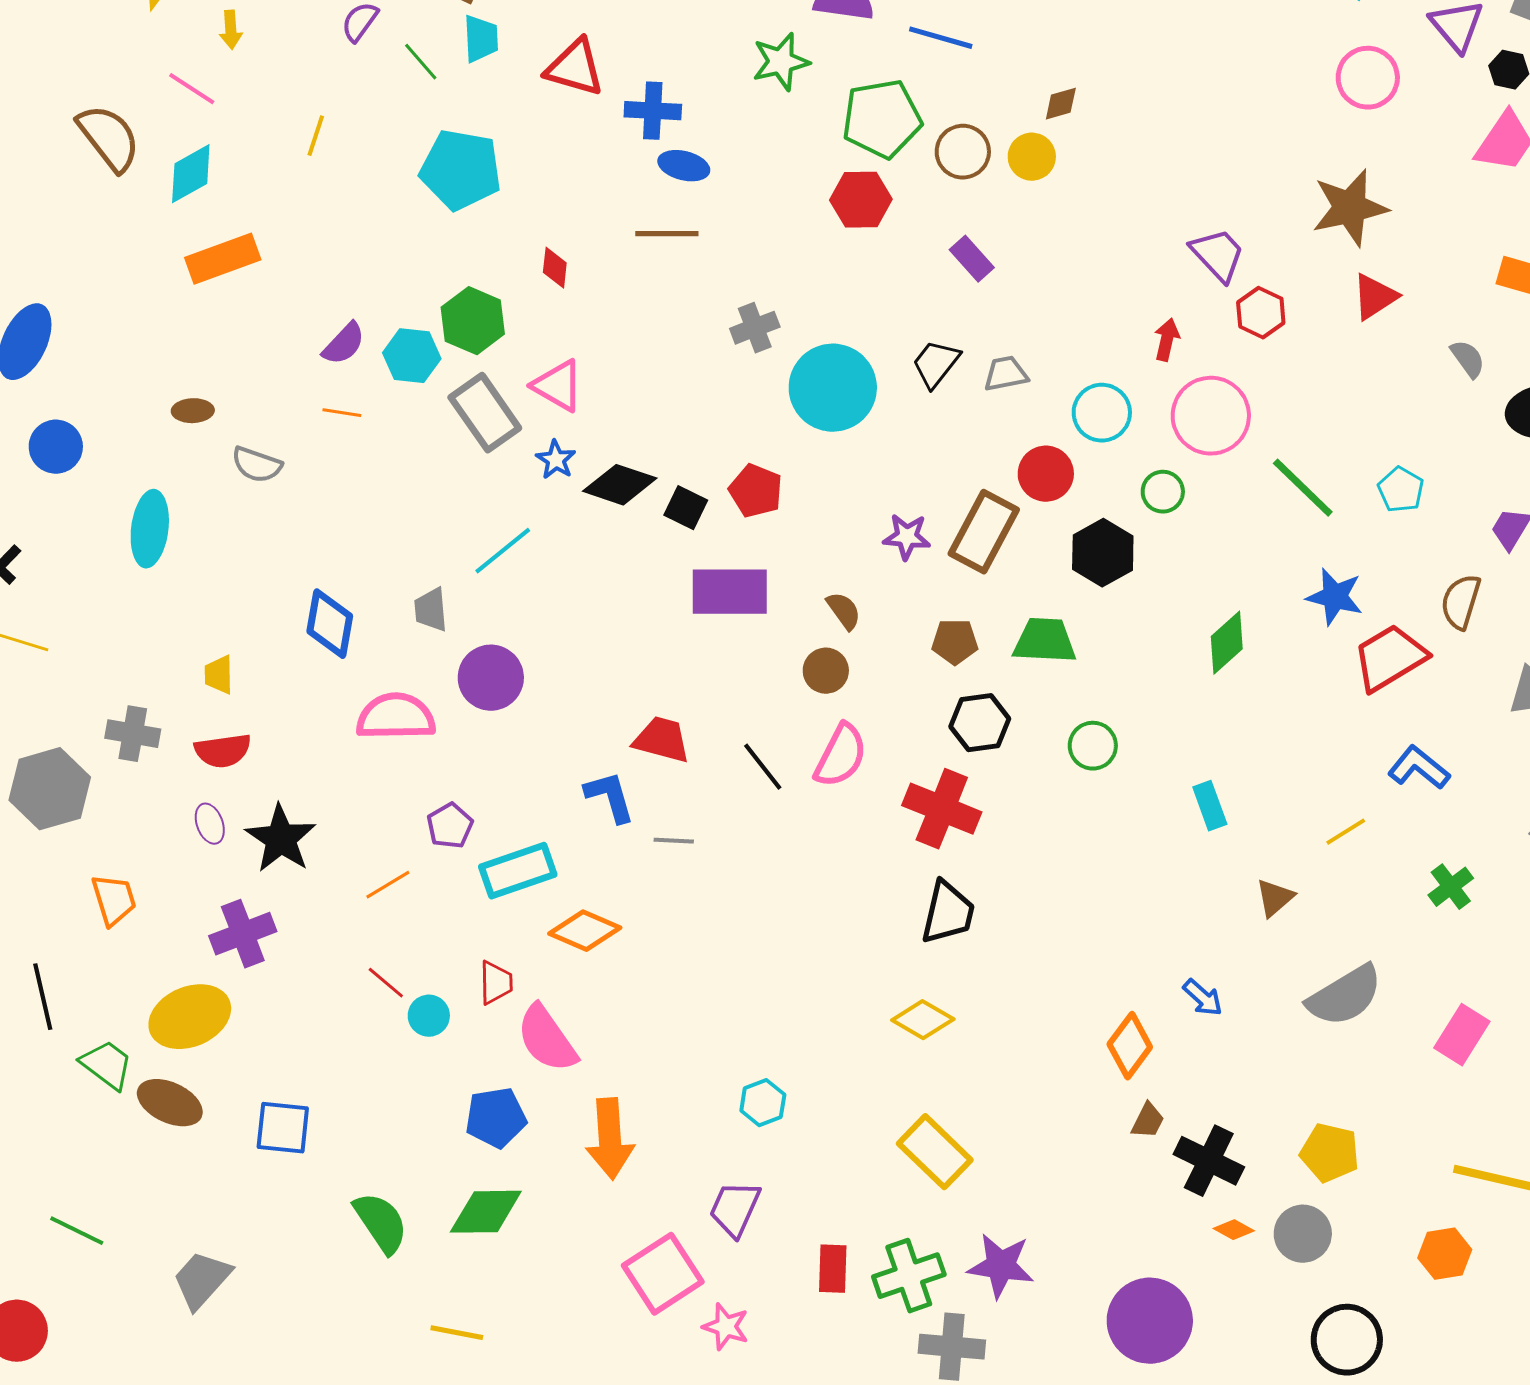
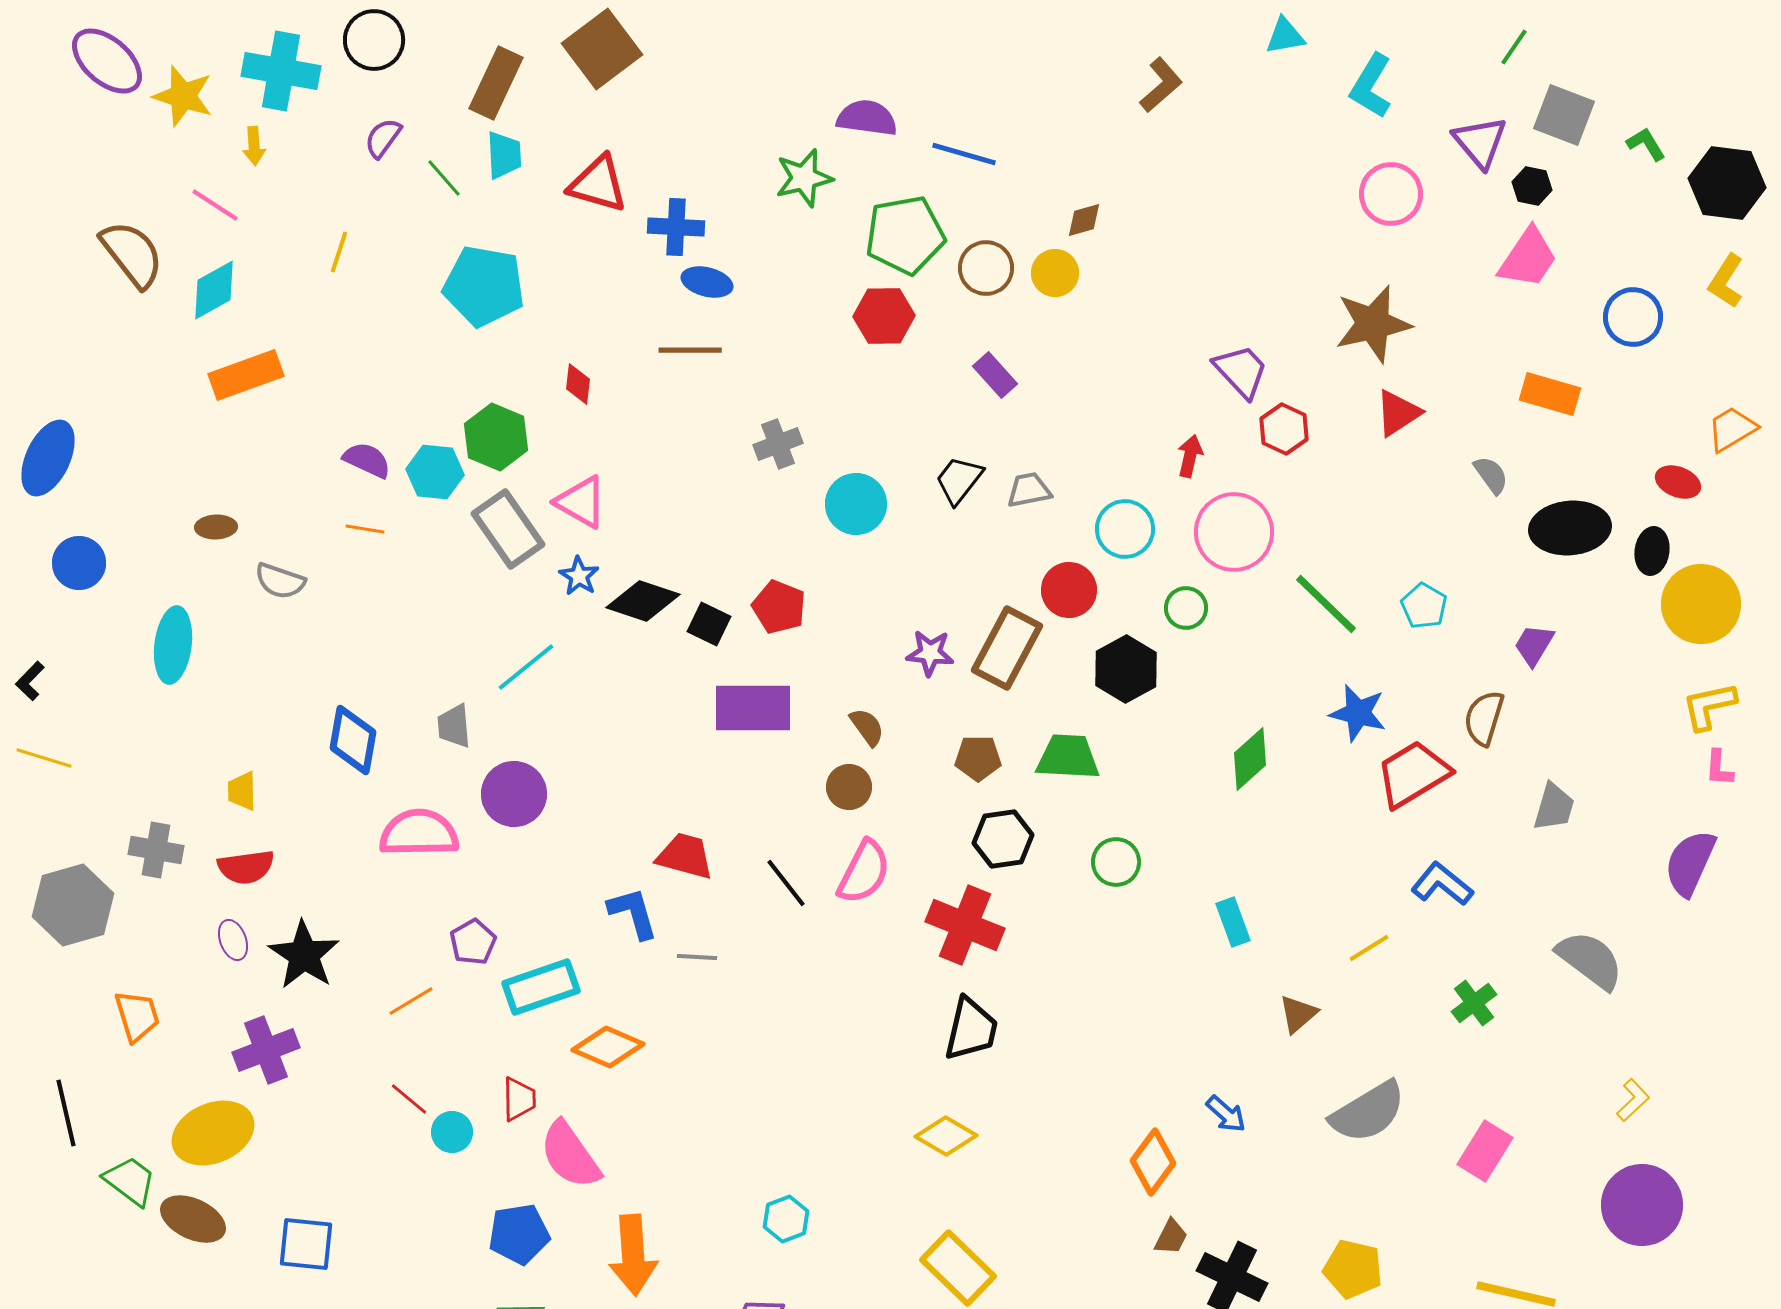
purple semicircle: (344, 344) -> (367, 460), turned -108
cyan circle: (833, 388) -> (856, 504), size x0.7

